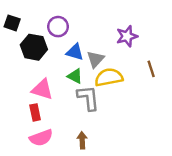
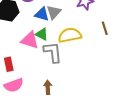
gray triangle: (95, 59) -> (54, 12), moved
pink triangle: (42, 89) -> (30, 40), moved

